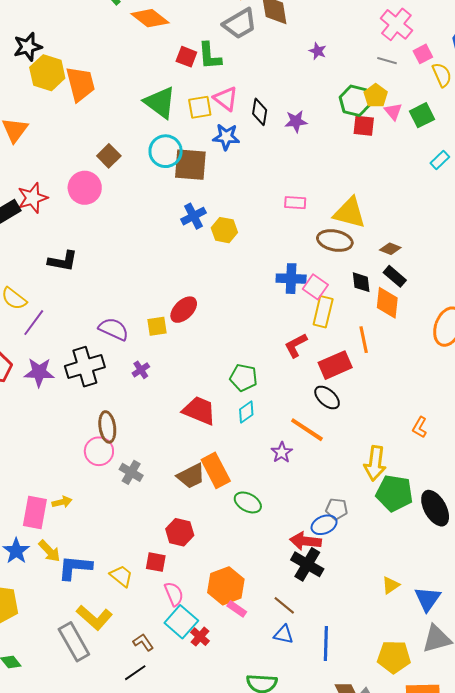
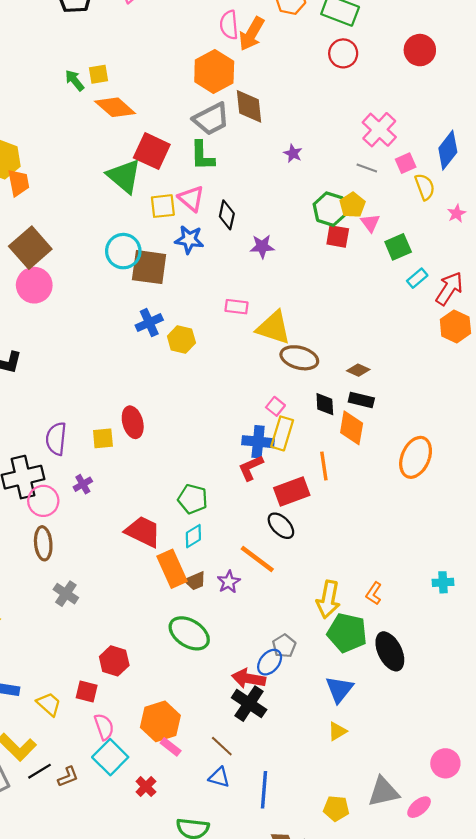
green L-shape: (210, 56) -> (202, 156), moved
red square: (186, 57) -> (152, 151), size x1.6
orange trapezoid: (80, 84) -> (19, 183), moved, size x0.7
green triangle: (160, 102) -> (124, 176), moved
green square: (422, 115) -> (398, 247), moved
purple star: (296, 121) -> (262, 246), moved
brown square: (109, 156) -> (30, 248), moved, size x1.6
pink rectangle: (295, 203) -> (237, 307), moved
yellow triangle: (350, 213) -> (274, 328), moved
black rectangle: (395, 276) -> (361, 400), turned -30
blue cross: (291, 279) -> (258, 442), moved
pink square: (315, 287) -> (275, 406), size x0.7
red ellipse: (184, 310) -> (133, 422), turned -64
purple semicircle: (114, 329) -> (56, 439), turned -112
orange L-shape: (420, 427) -> (374, 593), moved
pink circle: (99, 451) -> (43, 501), moved
orange rectangle: (216, 470) -> (172, 569), moved
brown trapezoid: (191, 476) -> (195, 581), moved, size x0.7
green ellipse: (248, 502) -> (189, 633), size x1.4
gray pentagon: (337, 509) -> (284, 646), turned 30
blue ellipse: (324, 525) -> (270, 662), turned -30
blue triangle: (428, 599) -> (339, 689), moved
red cross: (200, 637) -> (146, 787), moved
brown L-shape: (143, 642) -> (68, 777), turned 100
yellow pentagon: (394, 657) -> (336, 808), size x0.7
black line: (135, 673) -> (39, 771), moved

